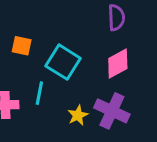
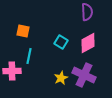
cyan square: (63, 62) -> (61, 42), moved, size x0.6
cyan line: (39, 93) -> (29, 56), moved

